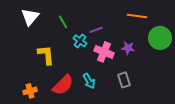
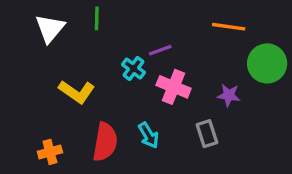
green line: (63, 22) -> (97, 18), moved, turned 32
purple star: (128, 48) -> (229, 95), moved
yellow L-shape: (46, 55) -> (77, 92), turned 130
red semicircle: (63, 85) -> (105, 142), turned -35

